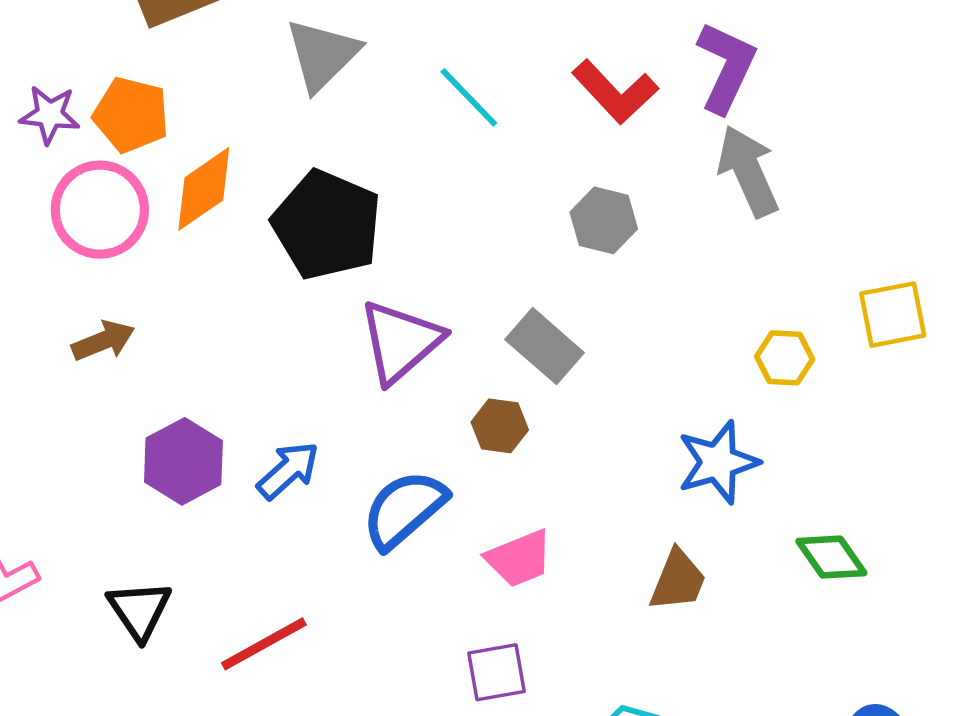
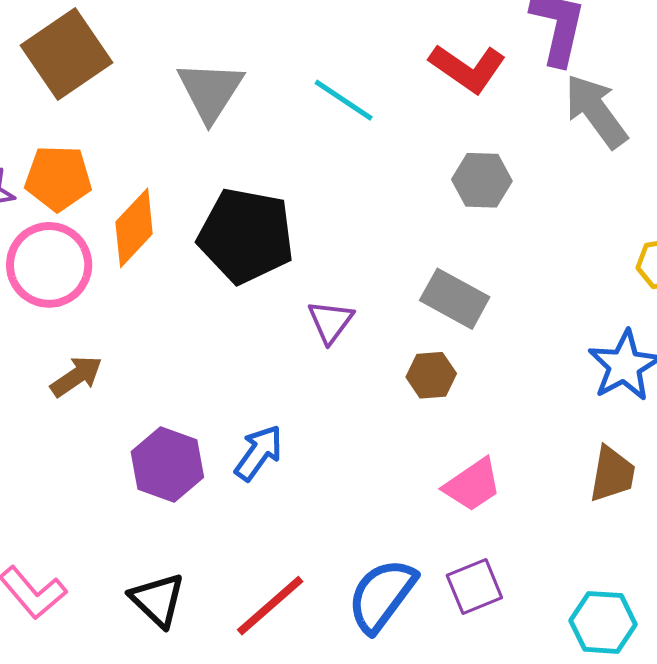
purple triangle: (400, 341) -> (331, 322), size x0.6
blue semicircle: (404, 509) -> (382, 595), moved

